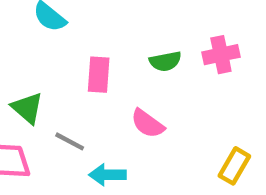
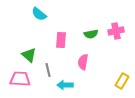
pink semicircle: (148, 124) -> (83, 62), turned 63
gray line: (70, 141) -> (48, 70), turned 48

